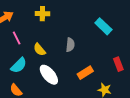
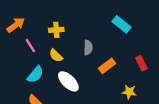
yellow cross: (42, 14) -> (56, 30), moved
orange rectangle: (85, 73) -> (107, 66), moved

